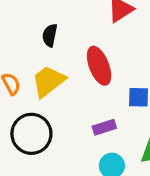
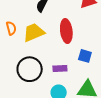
black circle: (31, 134) -> (30, 69), moved

